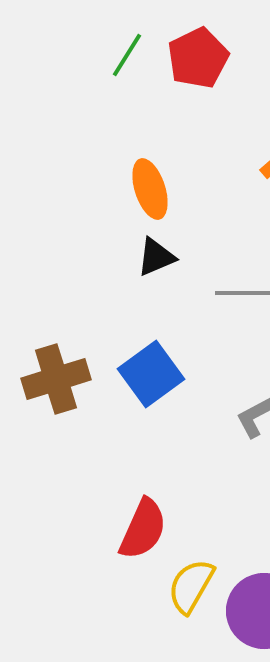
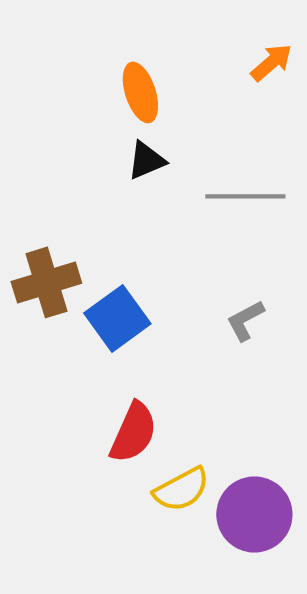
blue square: (151, 374) -> (117, 318), moved
yellow semicircle: (191, 586) -> (181, 489), turned -148

